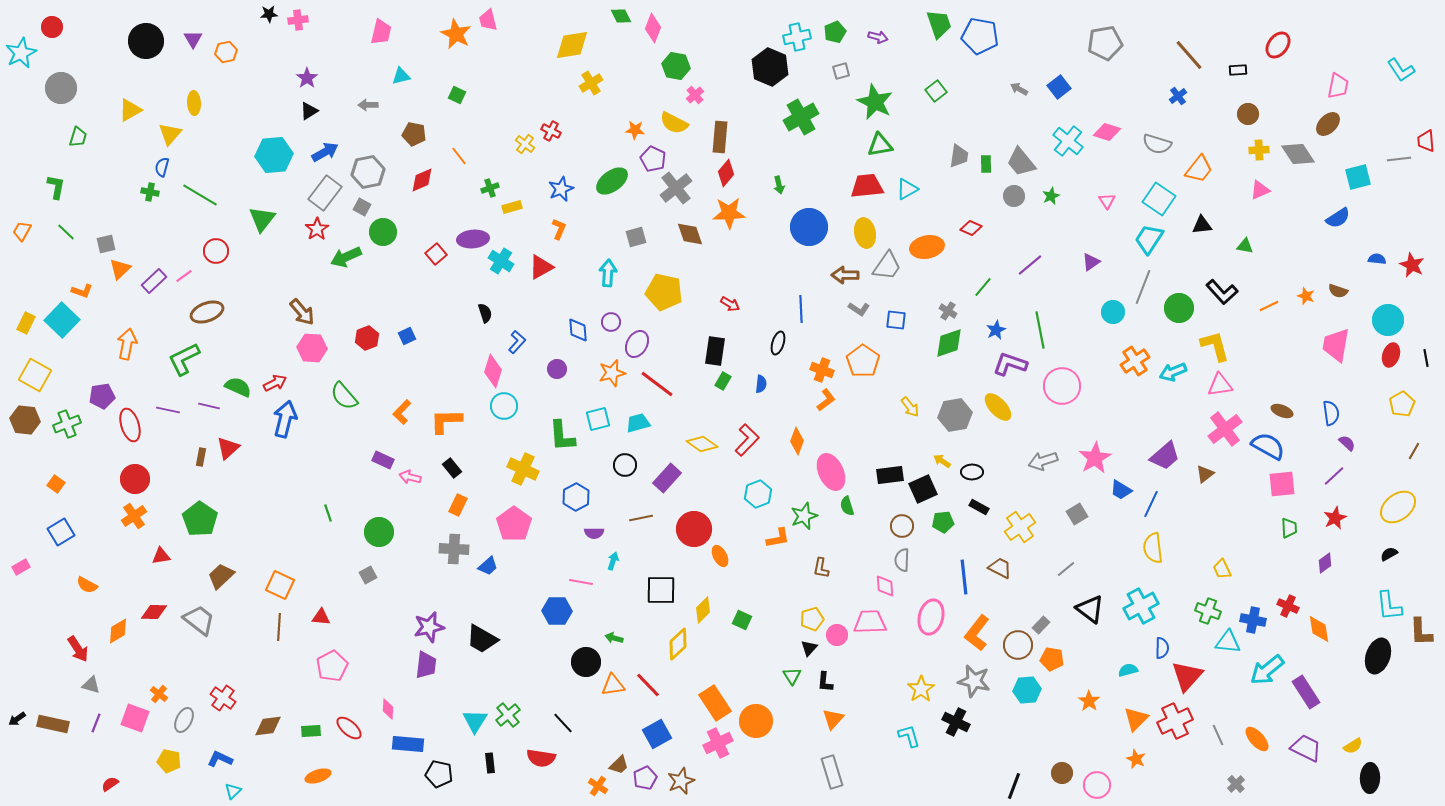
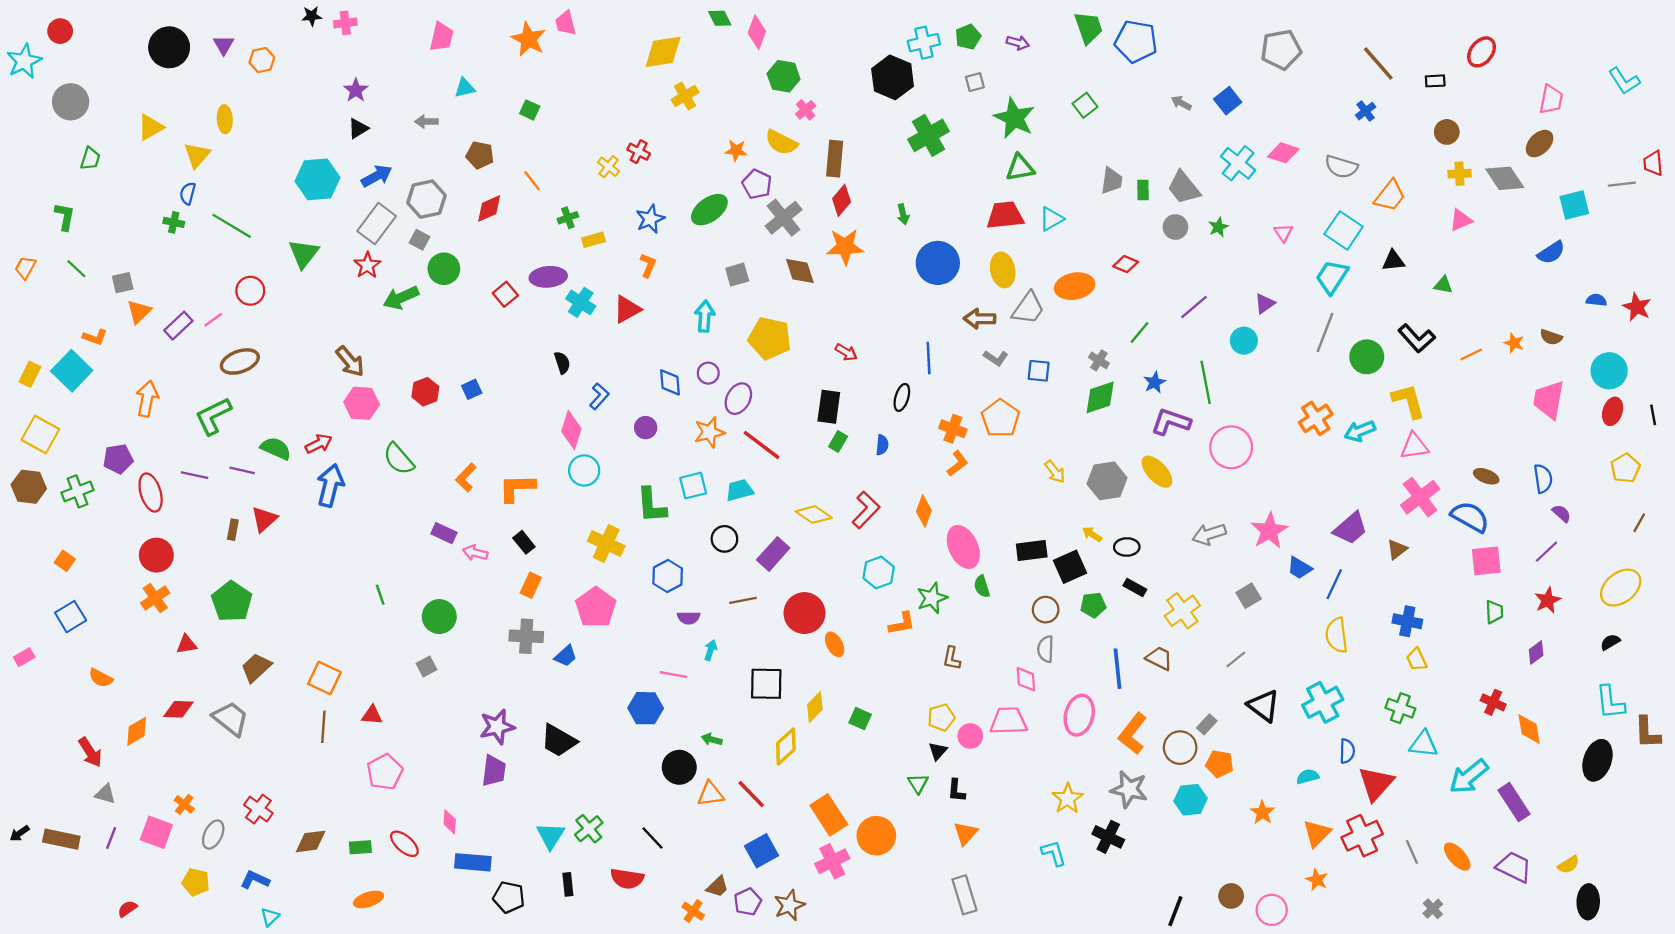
cyan circle: (1113, 312) -> (1244, 341), moved
blue cross: (1253, 620) -> (1407, 621), moved

